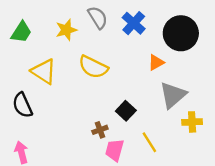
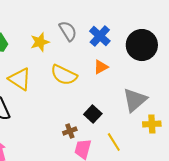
orange triangle: (156, 62) -> (101, 67), moved

